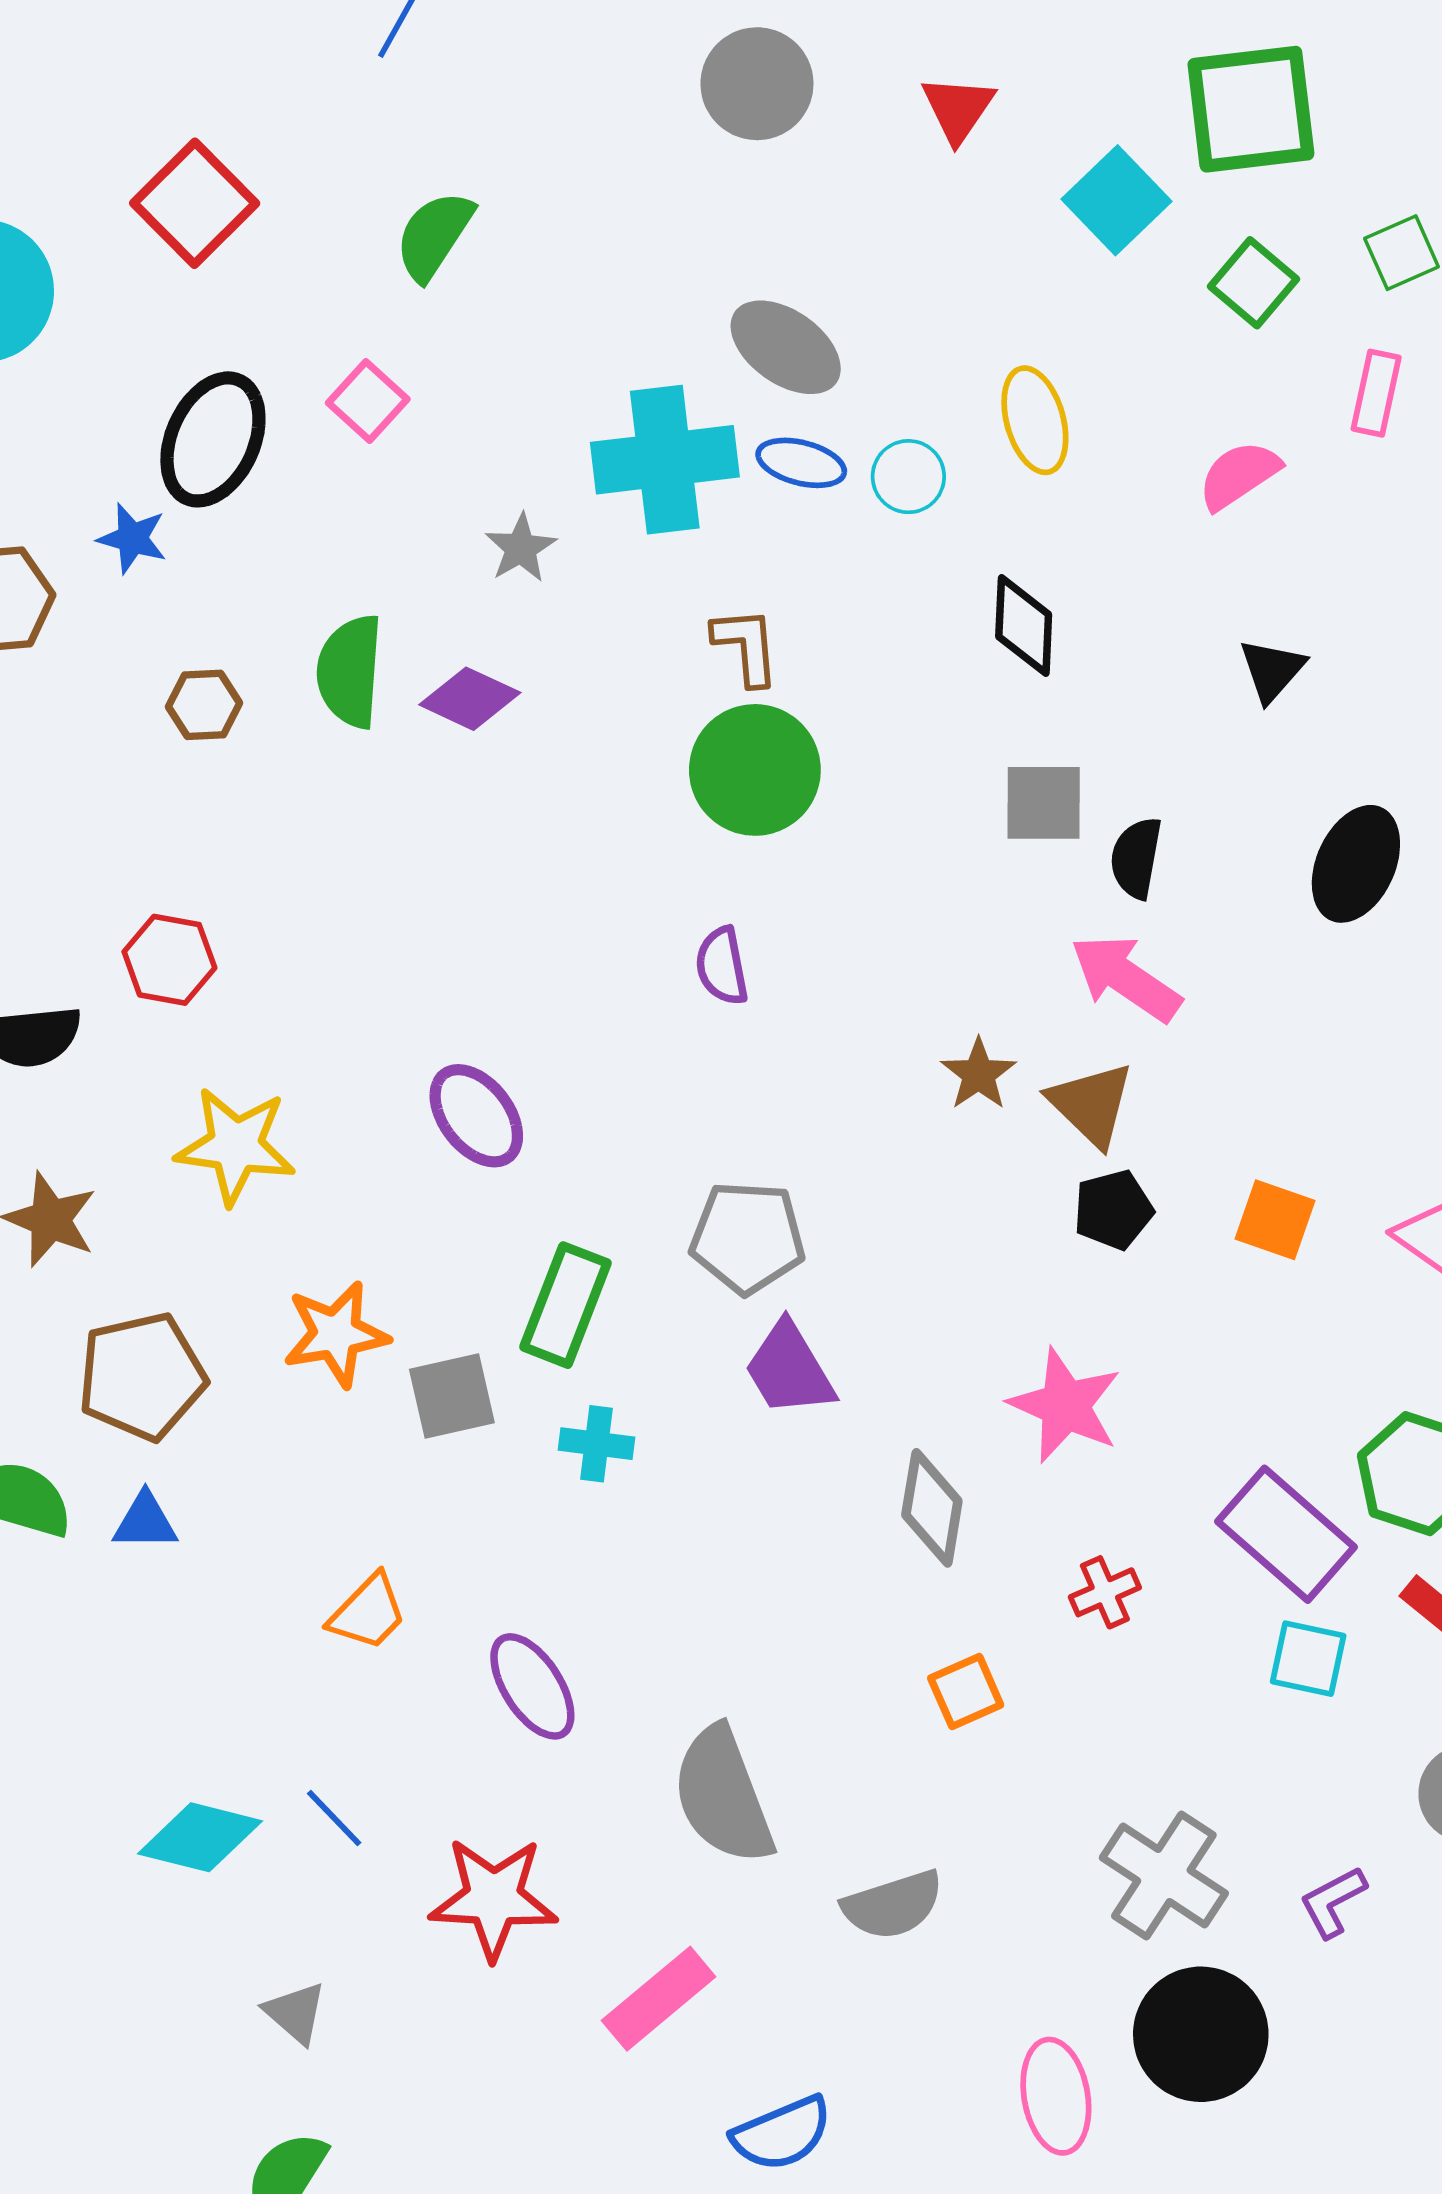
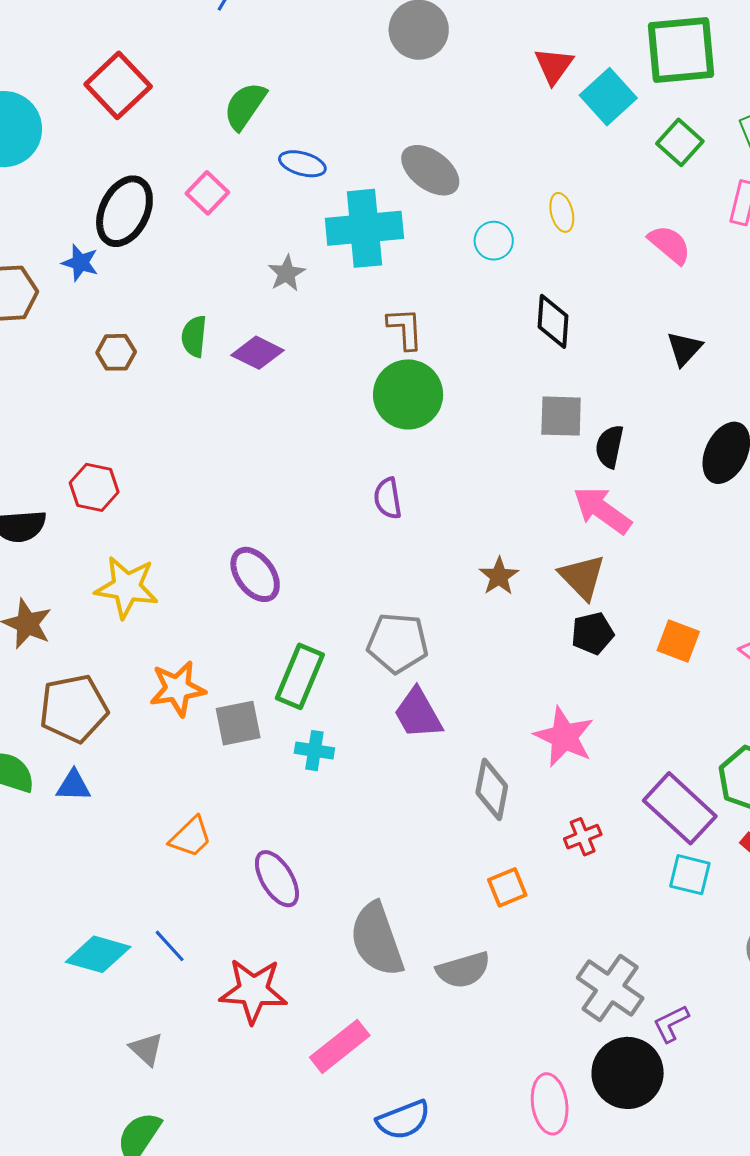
red triangle: (958, 109) -> (554, 66), moved
yellow ellipse: (1035, 420) -> (562, 212), size x0.7
blue ellipse: (801, 463) -> (302, 164), moved
pink semicircle: (1239, 475) -> (670, 244), turned 72
green semicircle: (350, 671) -> (194, 336), size x0.7
brown star: (979, 1074) -> (499, 576), moved
purple L-shape: (1333, 1902) -> (671, 1024), moved
gray semicircle: (893, 1905) -> (463, 970), moved

